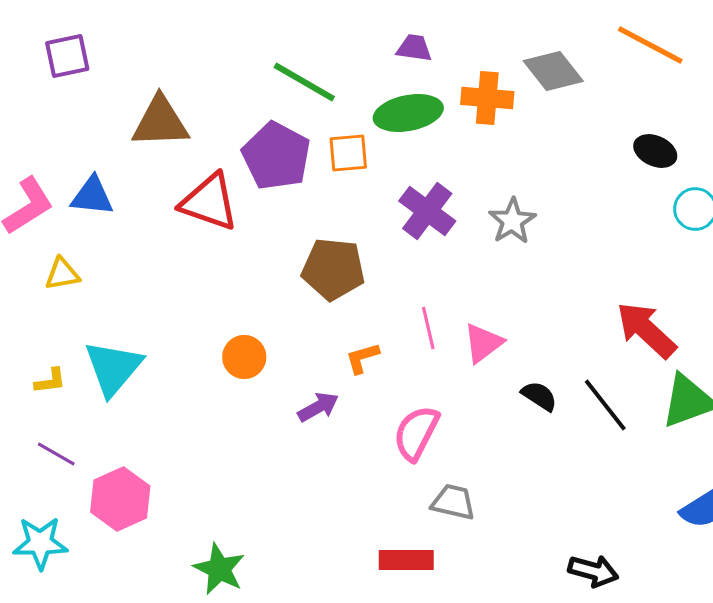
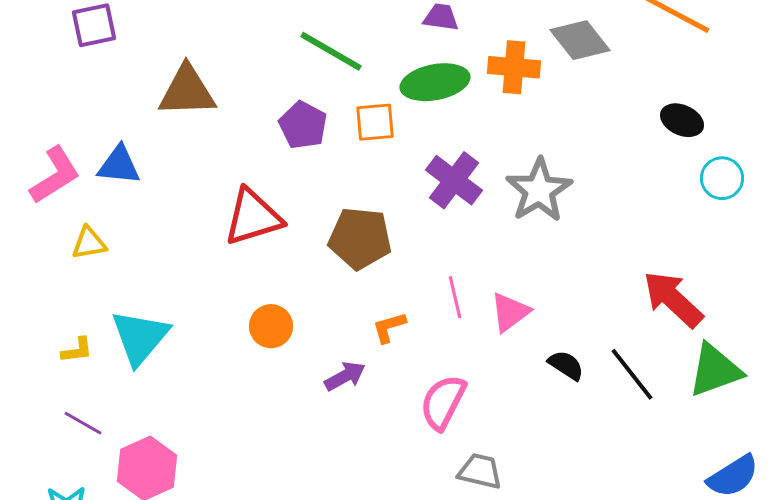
purple pentagon: (276, 156) -> (303, 125), size x0.7
red triangle: (209, 202) -> (253, 217), moved, turned -36
gray star: (512, 221) -> (539, 190), size x1.4

